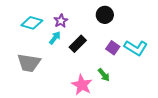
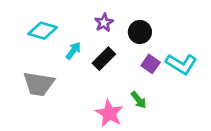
black circle: (105, 15) -> (140, 32), moved
purple star: (61, 21) -> (104, 23), moved

